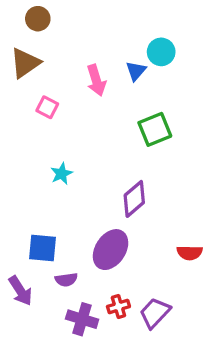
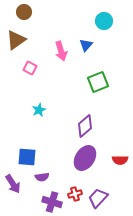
cyan circle: (161, 52) -> (104, 21), moved
purple ellipse: (111, 250) -> (85, 158), moved

